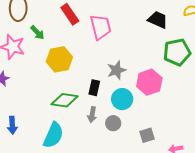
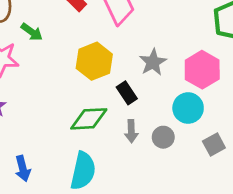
yellow hexagon: (59, 59) -> (94, 61), moved
black rectangle: (94, 88) -> (127, 93), turned -35
cyan circle: (122, 99) -> (188, 108), moved

